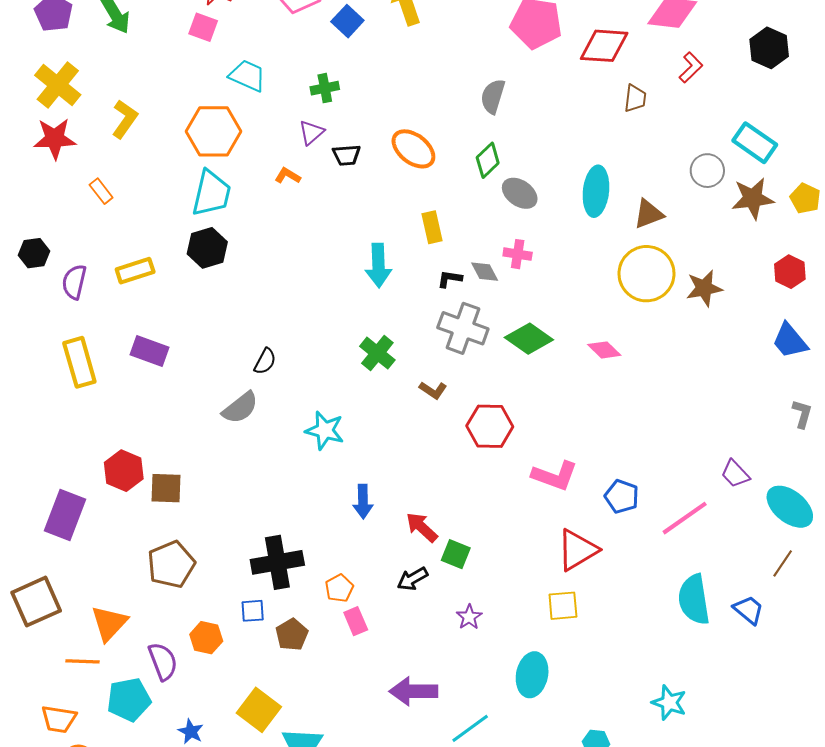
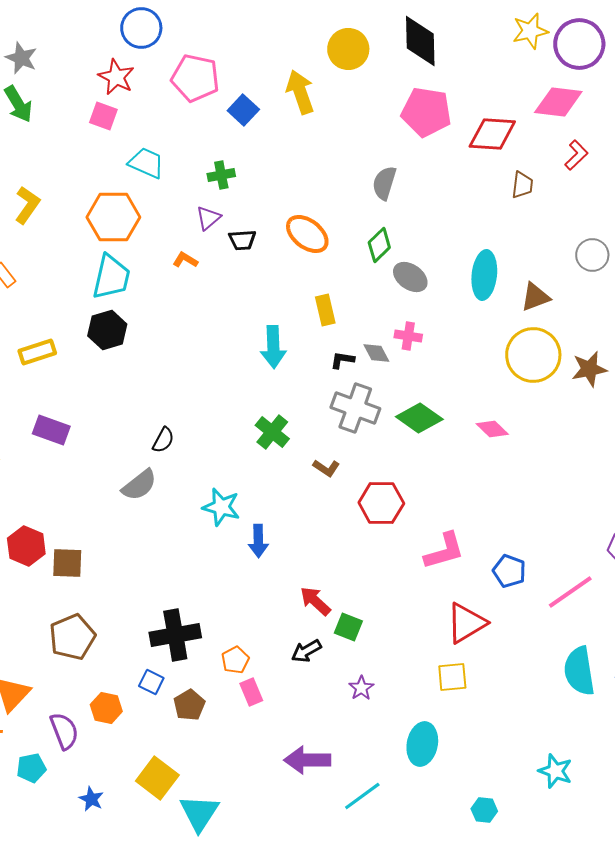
pink L-shape: (555, 476) -> (444, 551), turned -36
blue arrow: (363, 502) -> (258, 541), moved
blue square: (253, 611) -> (151, 682), turned 30
cyan pentagon: (129, 700) -> (31, 768), size x0.7

